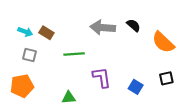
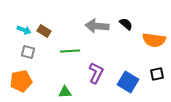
orange semicircle: (163, 42) -> (154, 40), turned -35
purple L-shape: (102, 77) -> (96, 73), turned 35
blue square: (136, 87) -> (128, 82), size x1.5

